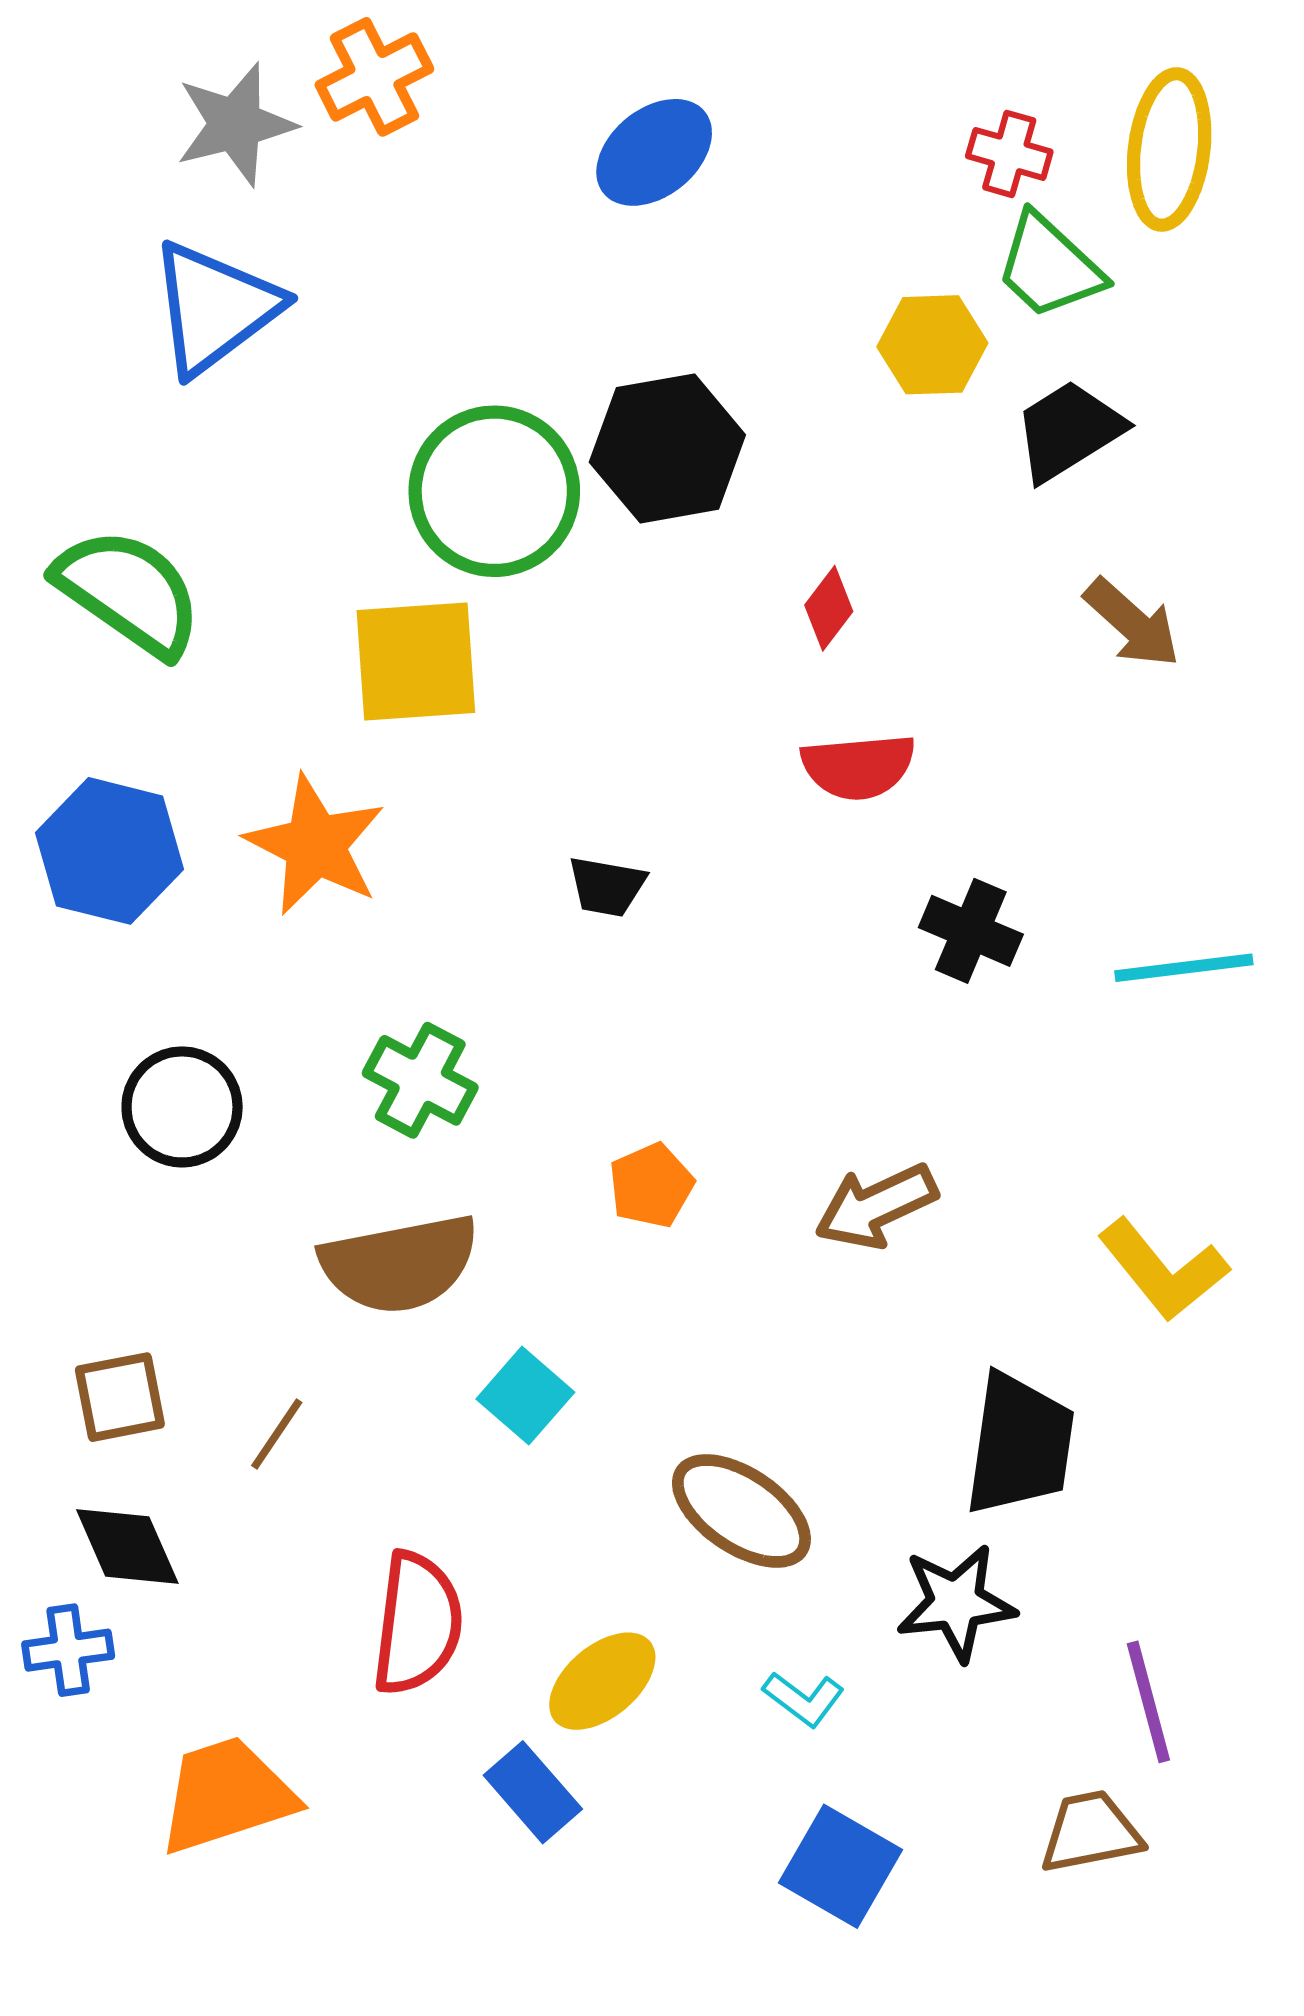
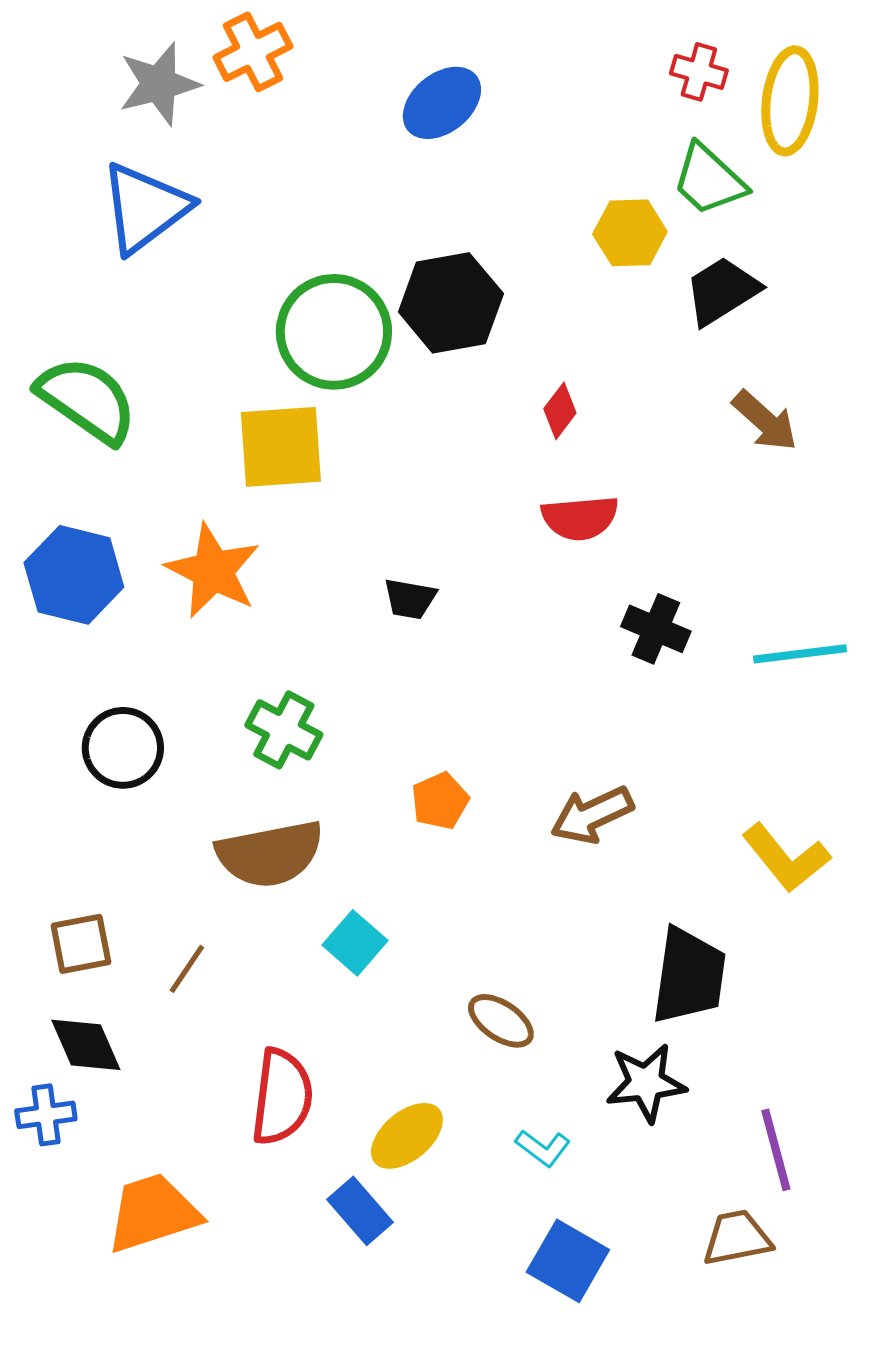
red cross: (1009, 154) -> (699, 72), moved
brown ellipse: (741, 1511) -> (501, 1021), size x0.7

